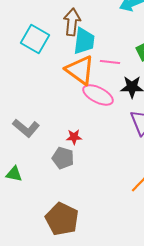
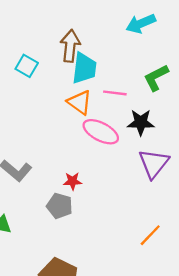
cyan square: (35, 39) -> (27, 66), size x0.7
orange triangle: (80, 70) -> (80, 102), size x0.7

